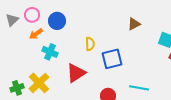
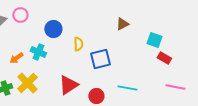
blue circle: (57, 21) -> (53, 29), moved
orange arrow: (36, 34) -> (16, 58), moved
red triangle: (76, 73) -> (68, 85), moved

